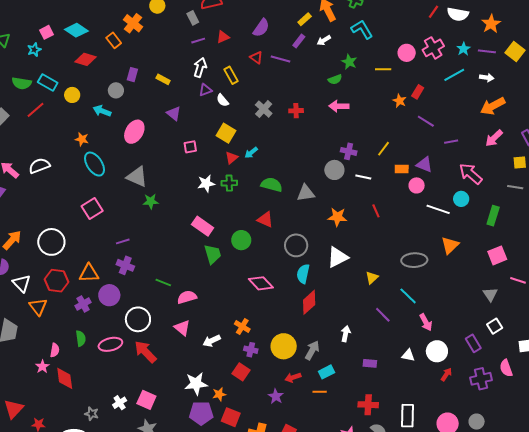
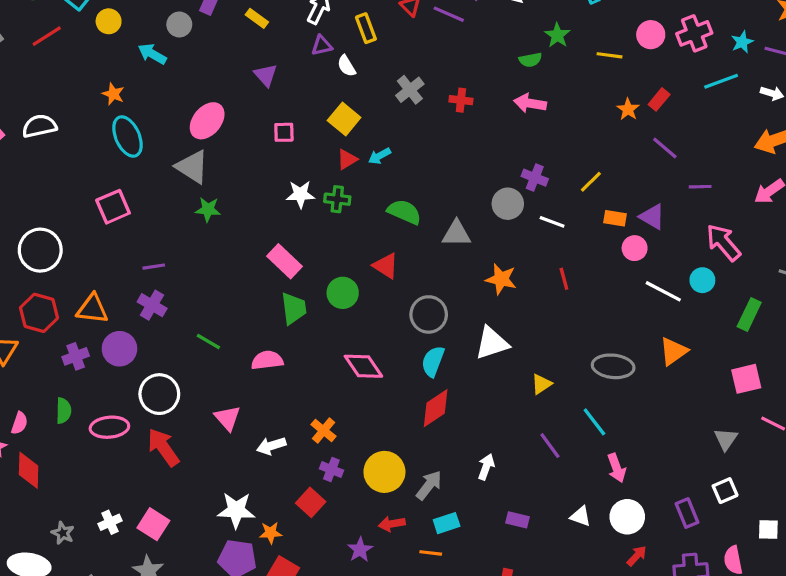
pink ellipse: (134, 132) -> (207, 121), moved
pink semicircle: (187, 297) -> (267, 360), moved

